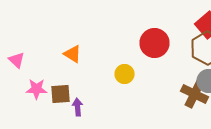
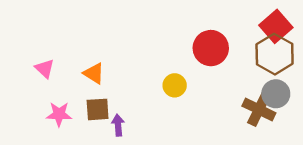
orange triangle: (72, 54) -> (94, 73), moved
pink star: (36, 89) -> (59, 114), moved

